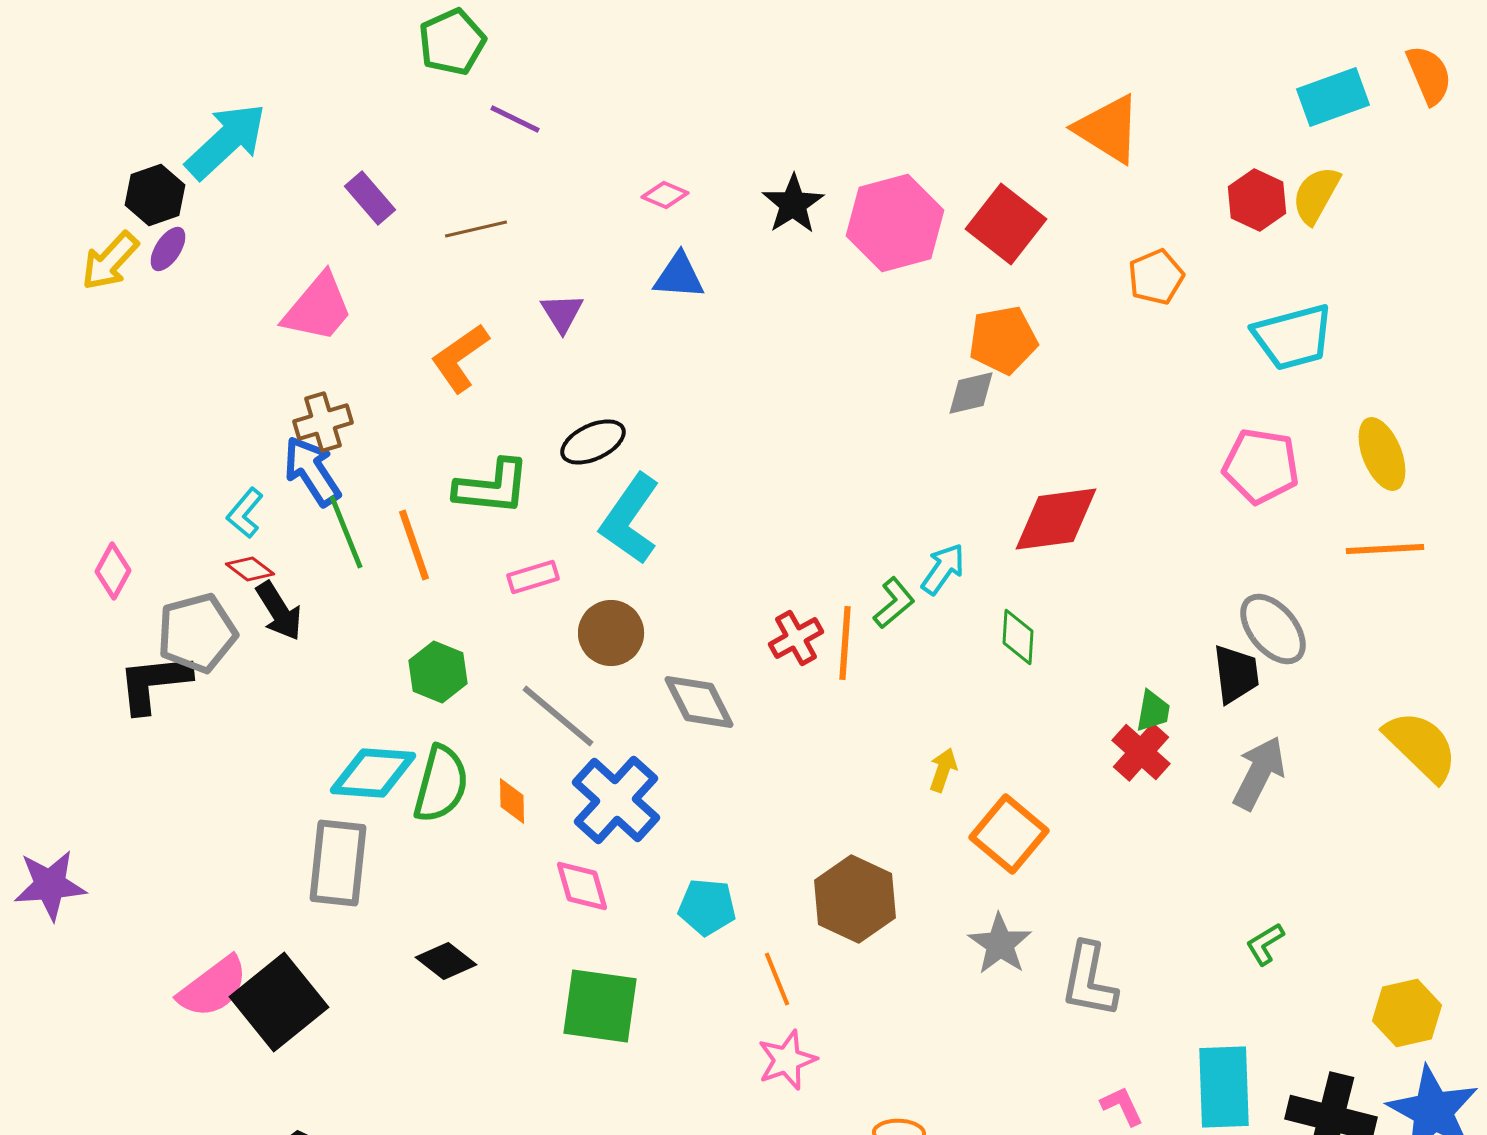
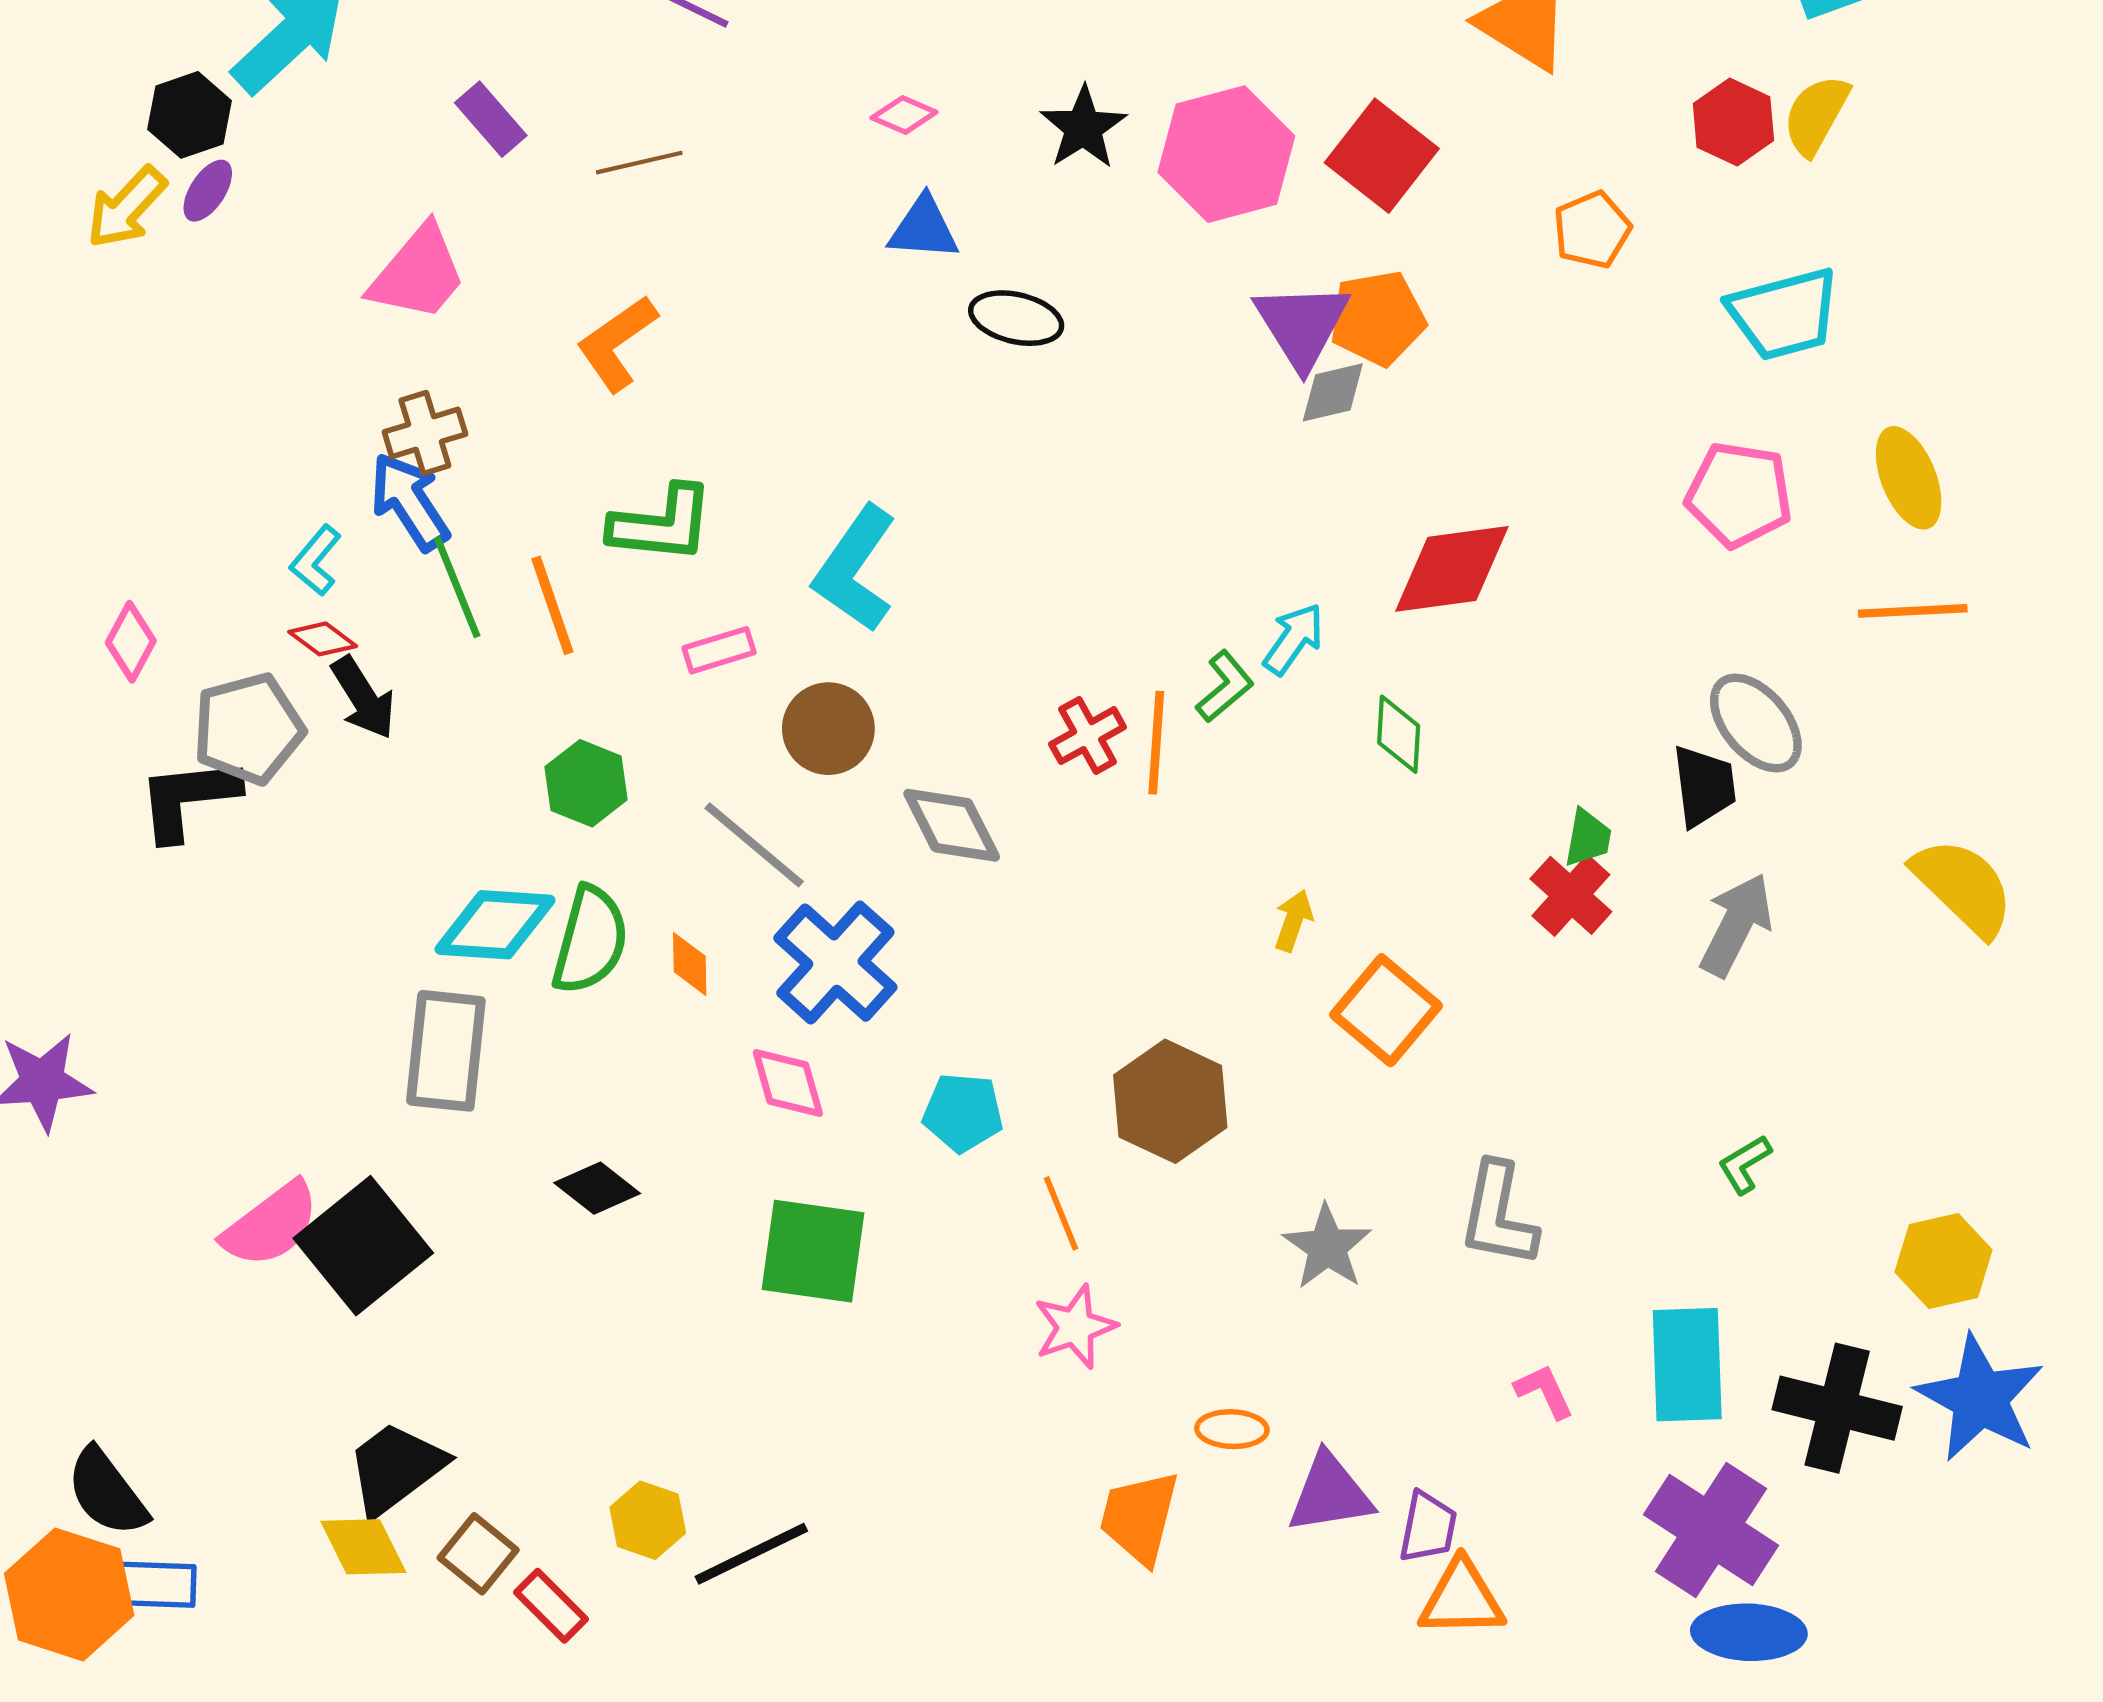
purple triangle: (562, 313) -> (1302, 325), moved, size x1.6
black ellipse: (593, 442) -> (1016, 318), moved, turned 38
gray star: (1000, 944) -> (1327, 1247), moved

